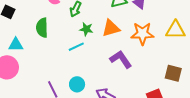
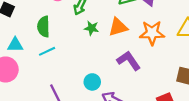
cyan line: (76, 47) -> (47, 51), moved
cyan circle: (77, 84) -> (92, 82), moved

